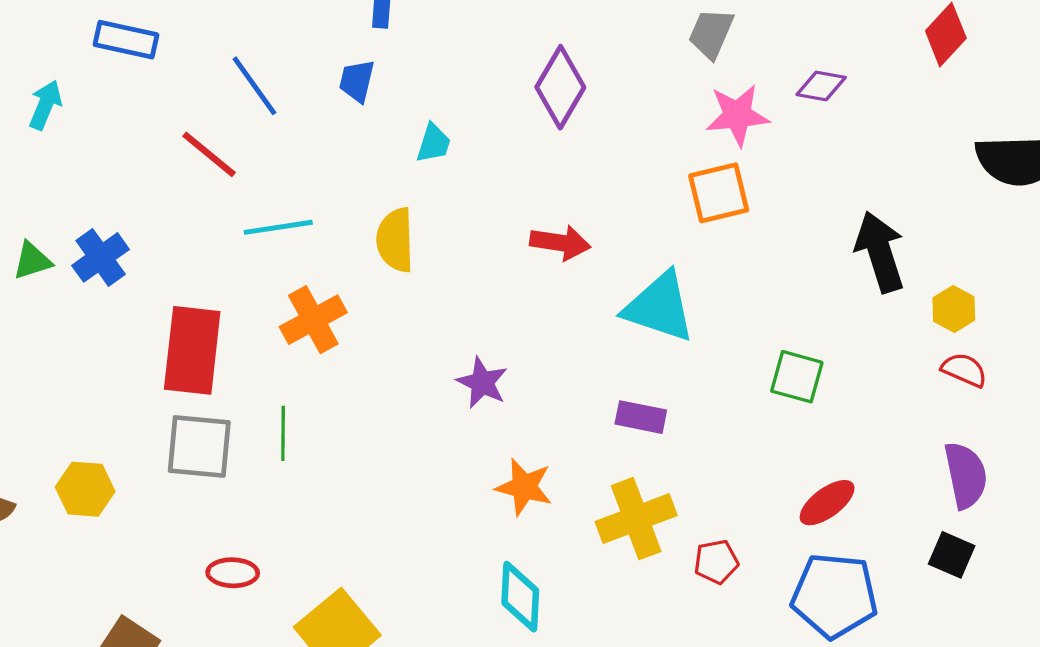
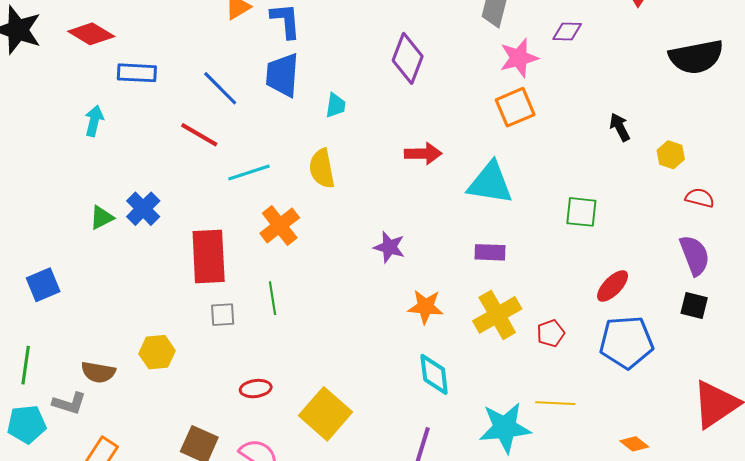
blue trapezoid: (357, 81) -> (282, 75), size x1.6
black arrow: (880, 252) -> (620, 127), size x0.6
red semicircle: (964, 370) -> (700, 198), moved
gray square: (199, 447) -> (223, 315), size x0.6

